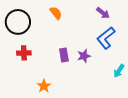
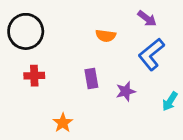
orange semicircle: (56, 13) -> (106, 36), moved, turned 136
purple star: (84, 56) -> (126, 91), moved

